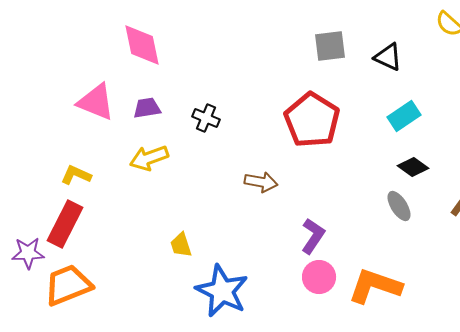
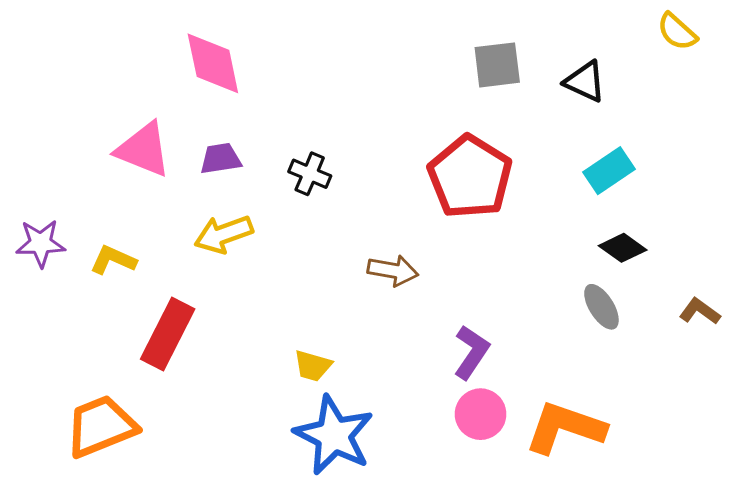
red rectangle: (65, 224) -> (168, 334), moved
yellow trapezoid: (181, 245) -> (313, 366), moved, turned -56
purple star: (28, 253) -> (41, 243), moved

